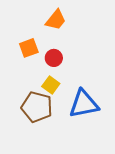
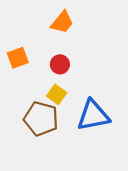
orange square: (29, 48) -> (18, 58), moved

